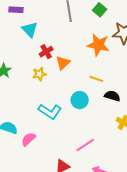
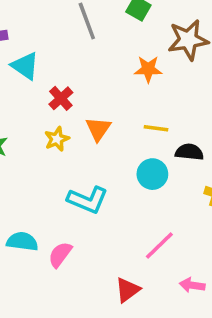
orange star: (98, 45) -> (148, 69), size x0.7
orange triangle: (63, 63) -> (98, 129), moved
cyan circle: (80, 100) -> (152, 174), moved

